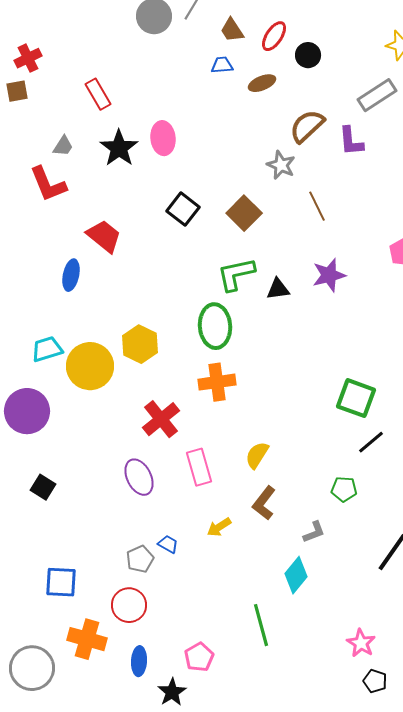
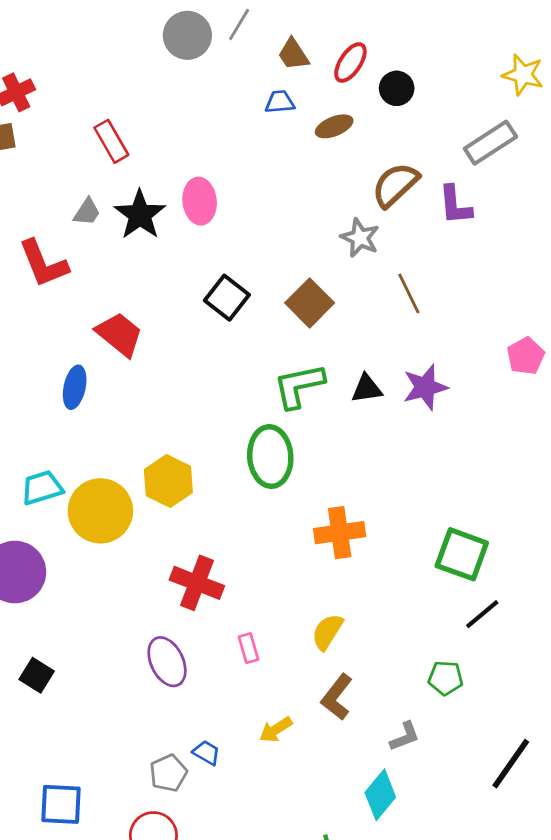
gray trapezoid: (63, 146) -> (87, 212), moved
black triangle: (278, 289) -> (367, 389), moved
orange cross: (217, 382) -> (340, 533), moved
red cross: (161, 419) -> (197, 583), turned -30
pink rectangle: (199, 467) -> (249, 648), size x0.6

